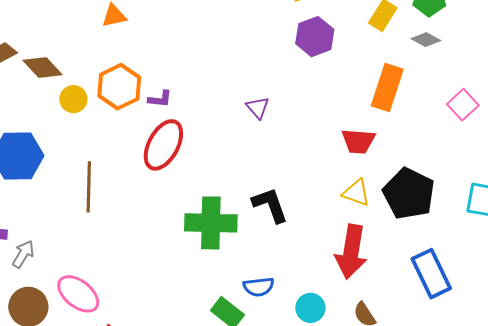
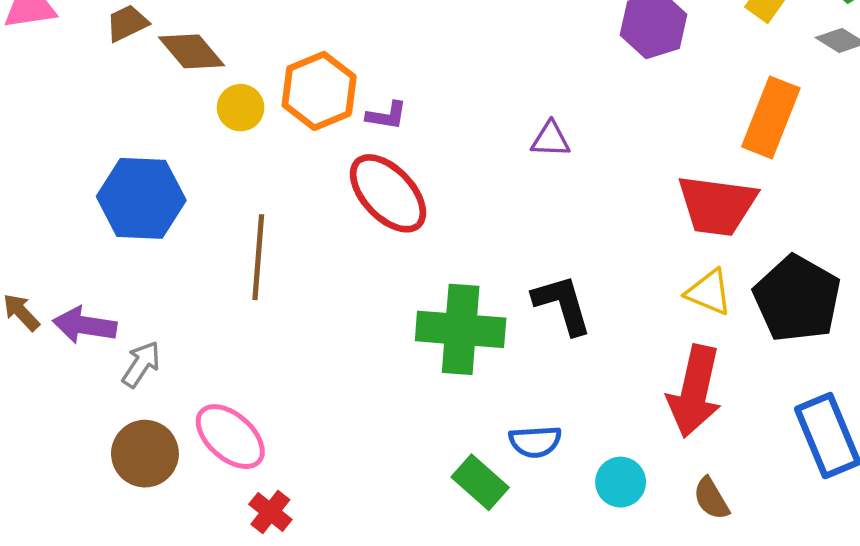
purple triangle: (258, 108) -> (551, 139), turned -50
red trapezoid: (358, 141) -> (717, 205), size x1.4
red ellipse: (163, 145) -> (388, 193), turned -75

